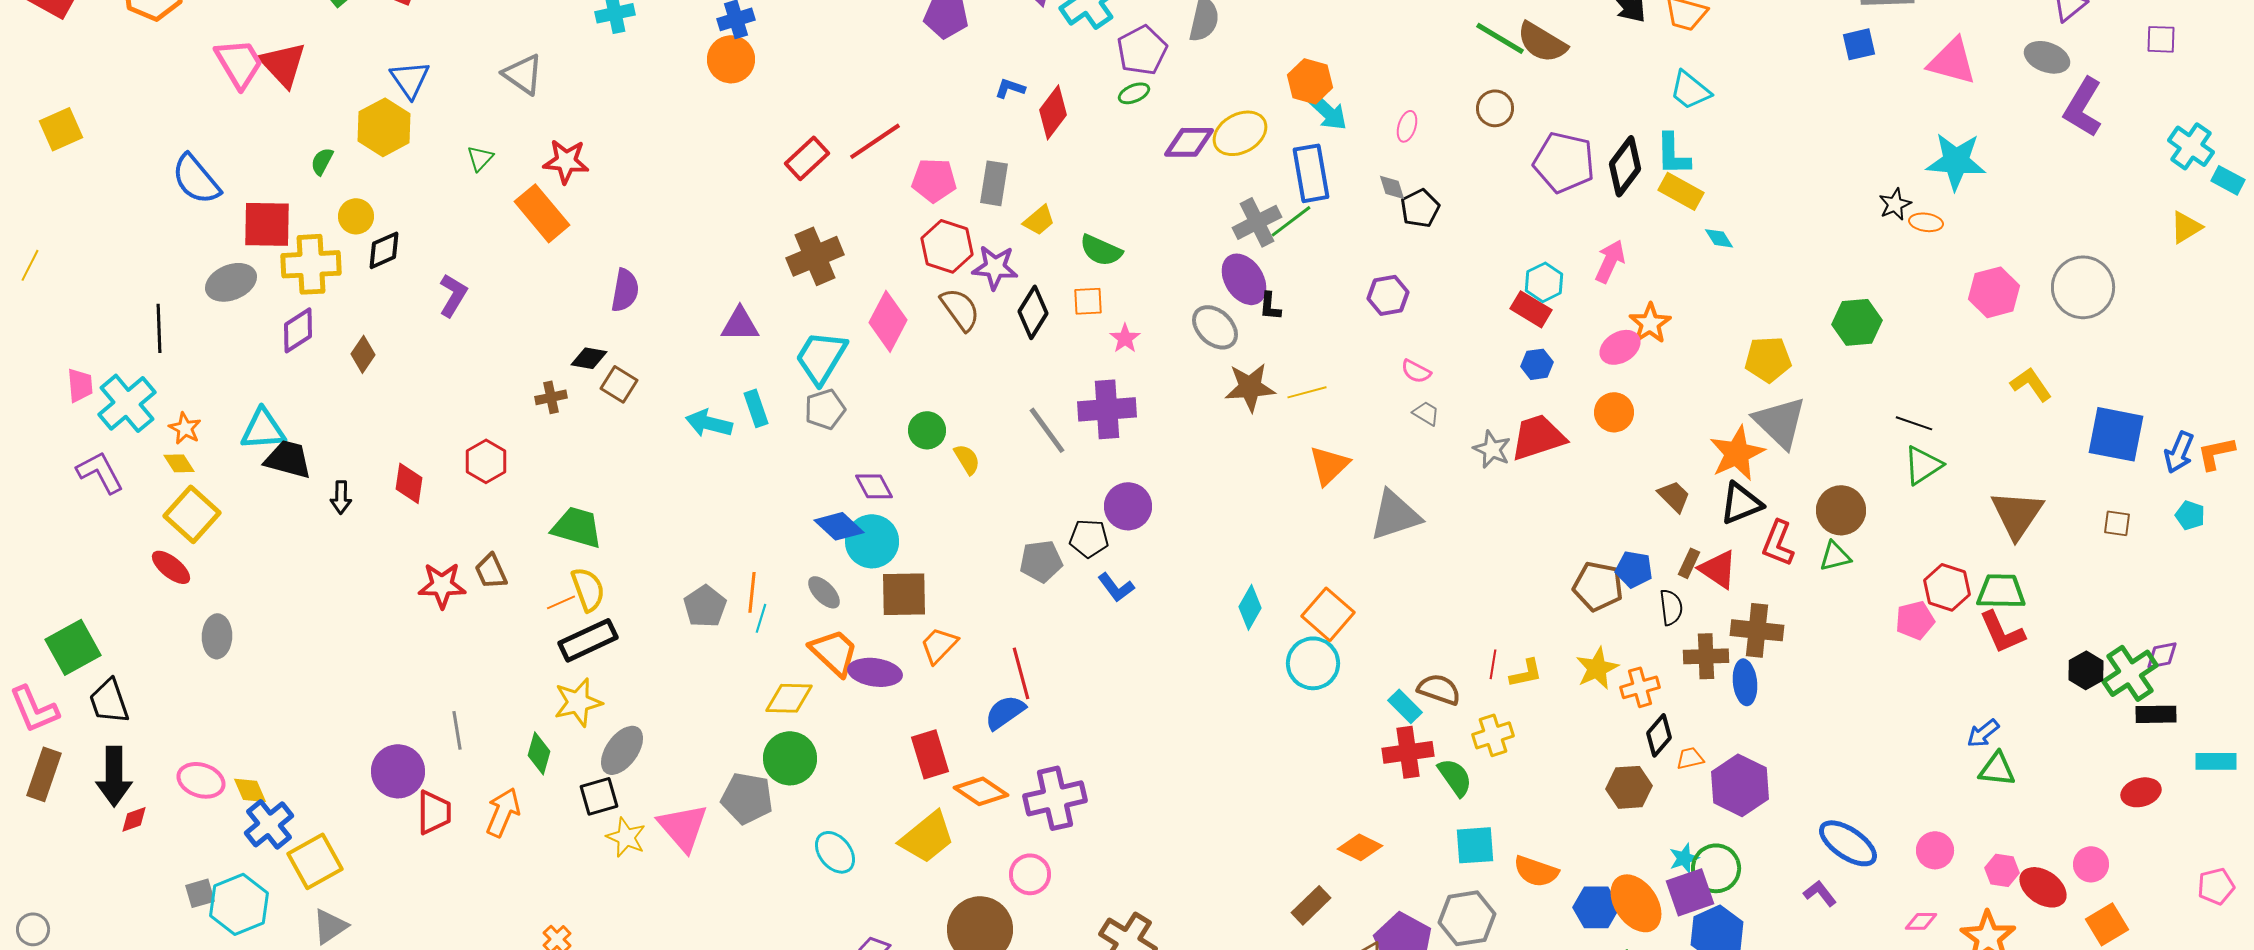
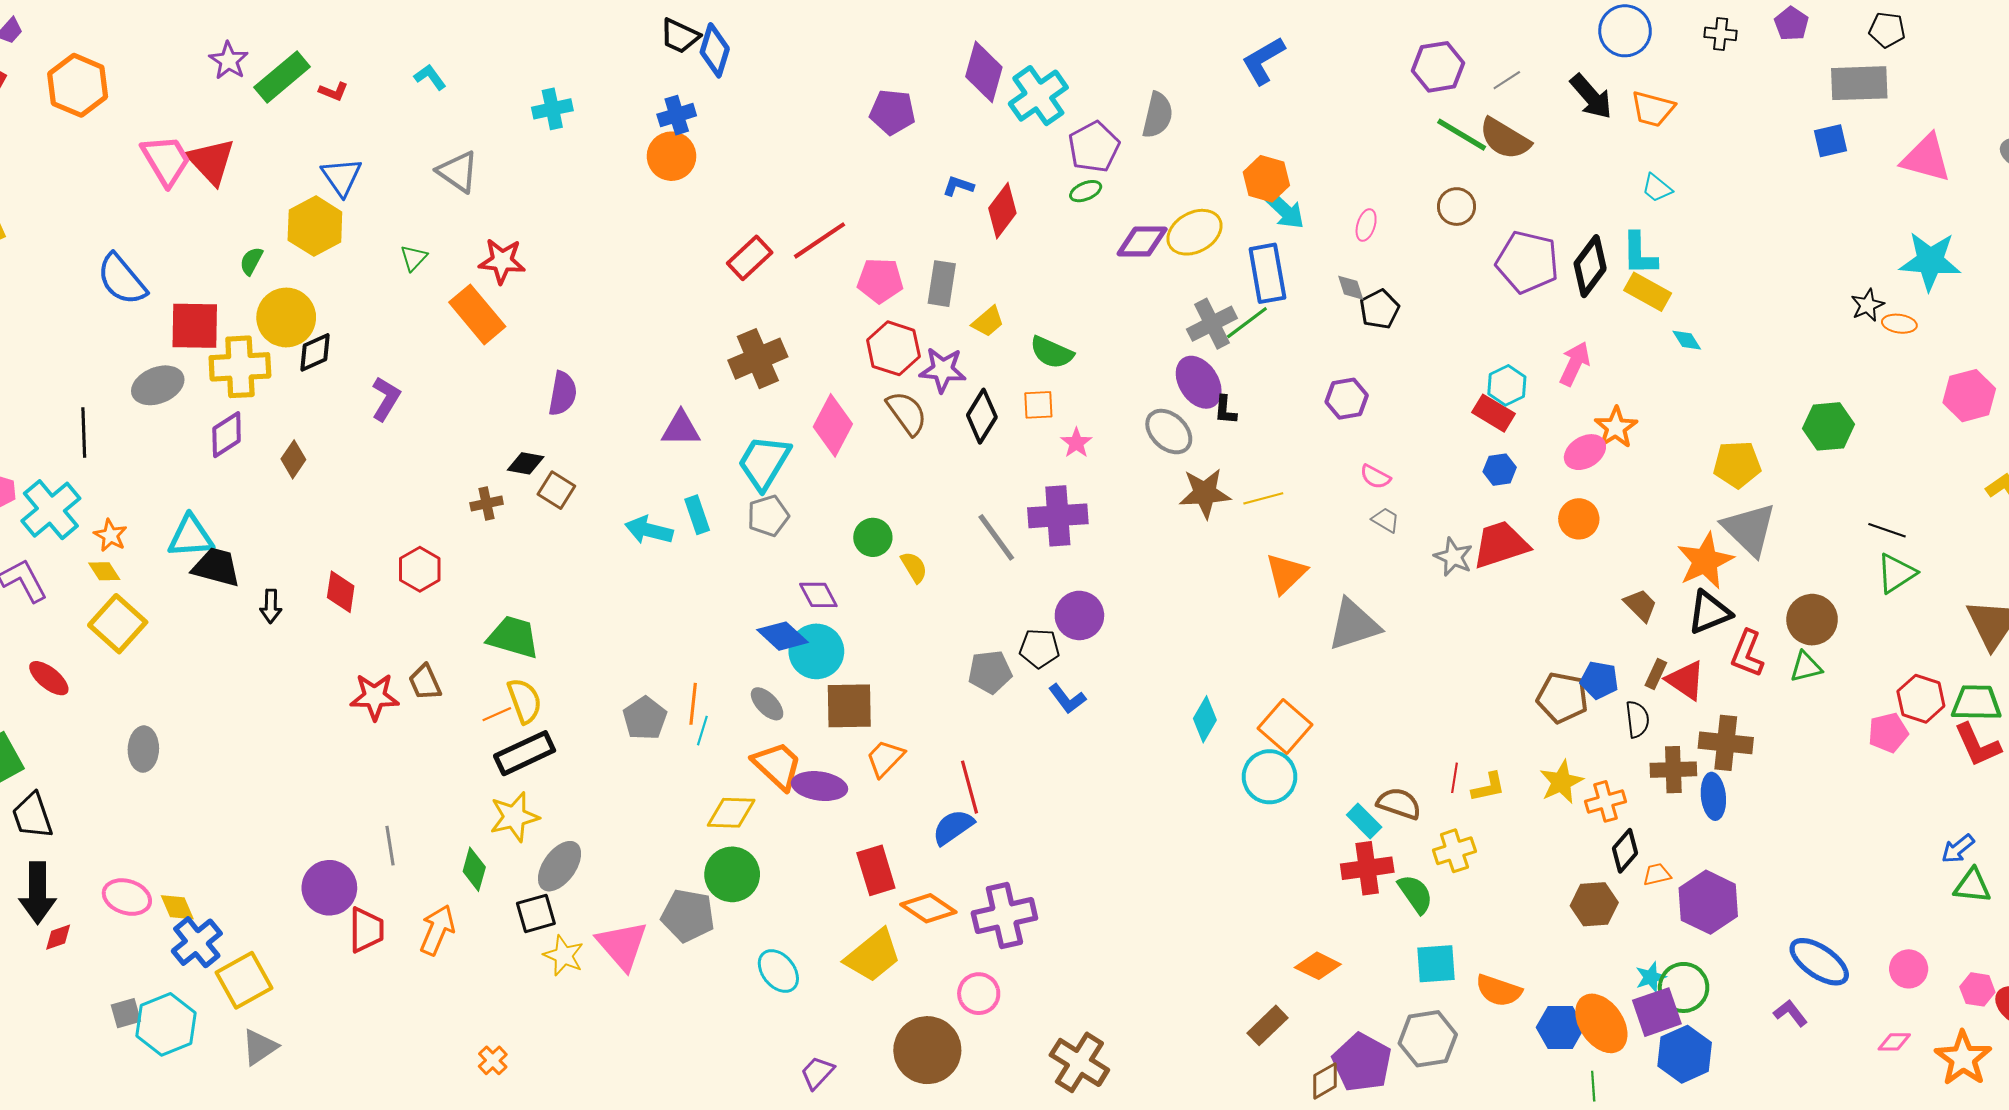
cyan trapezoid: (1690, 90) -> (1657, 188), size x0.7
yellow circle: (356, 216) -> (286, 317), size x1.6
red ellipse: (171, 567) -> (49, 678), moved

